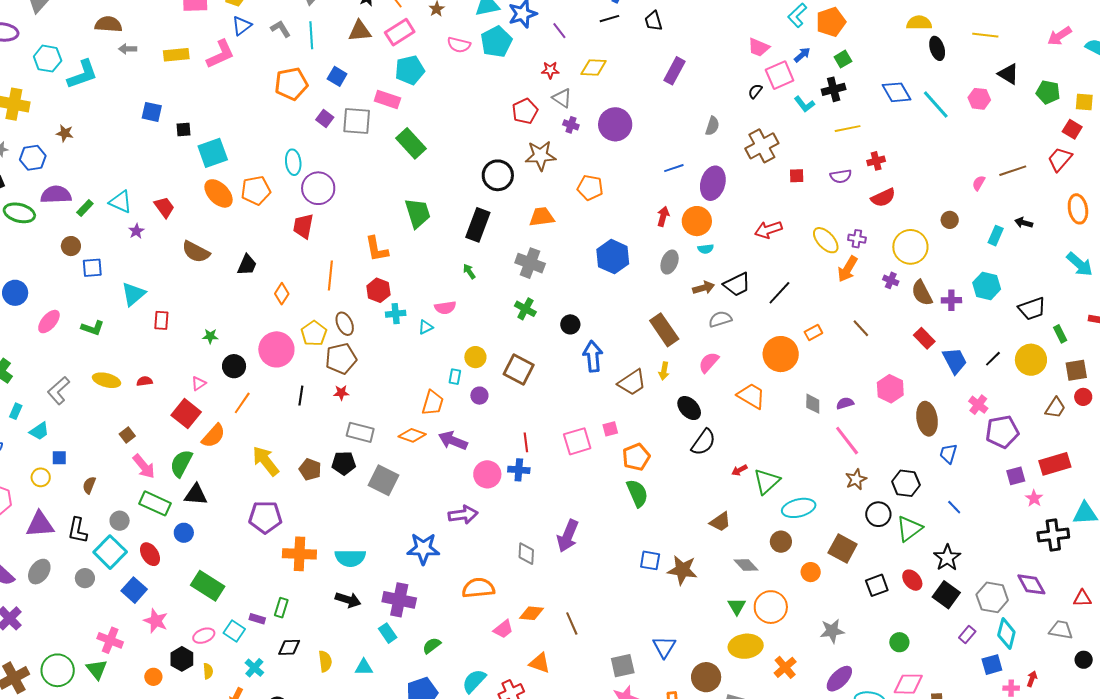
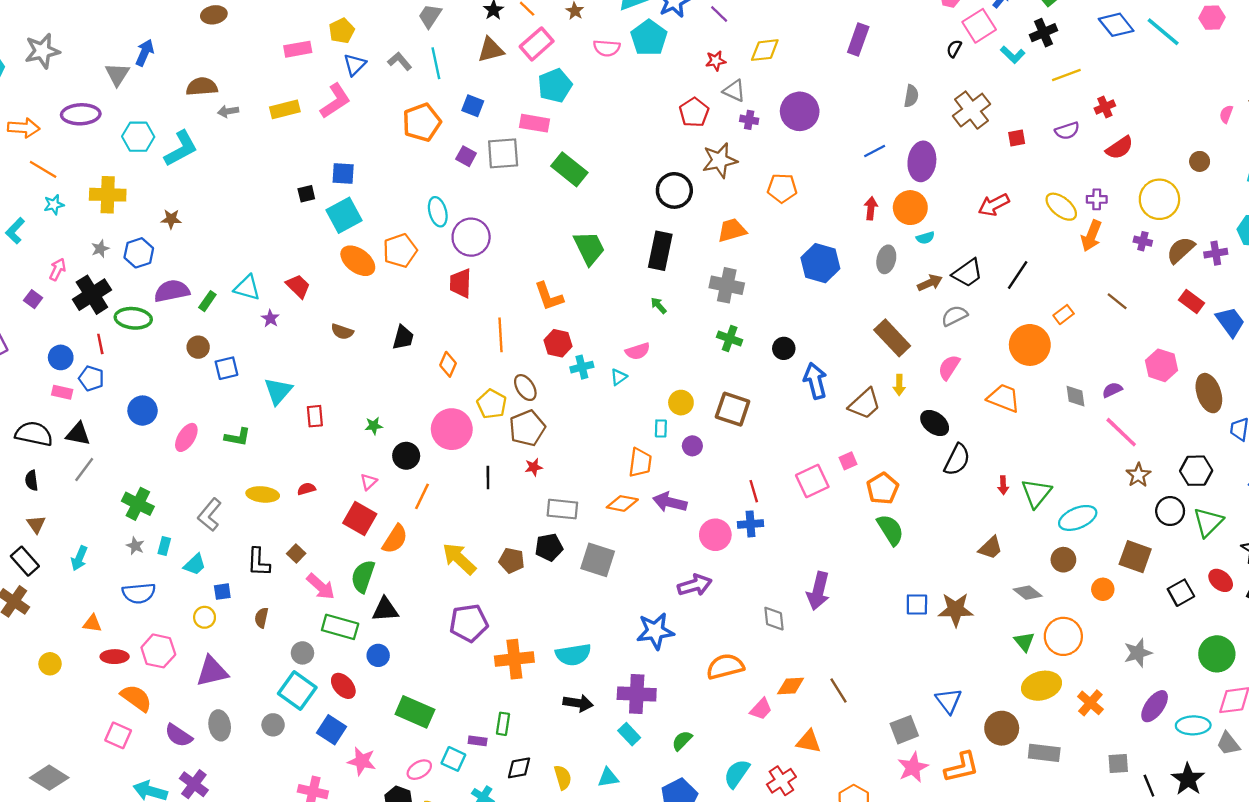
blue square: (152, 112) -> (343, 174), moved
brown semicircle: (196, 252) -> (342, 332), size x0.7
brown semicircle: (922, 293) -> (1181, 250), turned 84
red arrow: (739, 470) -> (1003, 485), turned -56
black L-shape: (78, 530) -> (258, 562), moved
gray ellipse: (39, 572) -> (220, 725), turned -35
green circle: (899, 642) -> (1217, 654), size x1.6

